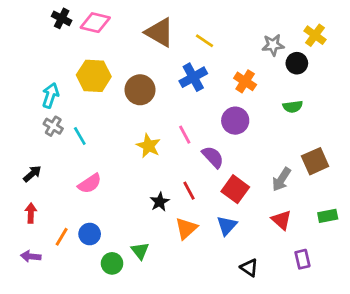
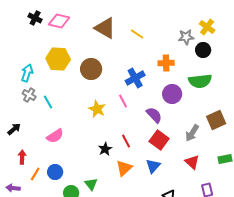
yellow cross: (315, 35) -> (207, 27), moved
blue cross: (193, 77) -> (135, 78), moved
orange cross: (245, 81) -> (166, 63), turned -35
green semicircle: (293, 107) -> (200, 81), size x1.6
purple circle: (235, 121) -> (172, 94), moved
purple semicircle: (213, 157) -> (154, 115), moved
red arrow: (31, 213) -> (22, 157), moved

